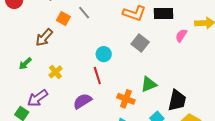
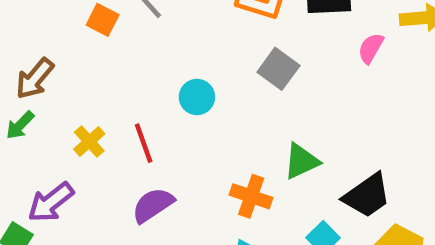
brown arrow: (44, 37) -> (35, 79), moved
red line: (97, 76) -> (144, 143), moved
black trapezoid: (177, 100) -> (367, 195), turned 45

